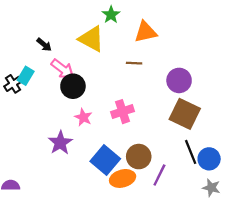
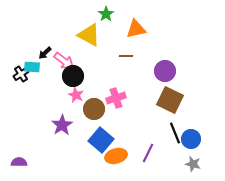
black arrow: (44, 45) -> (45, 53), moved, turned 96
cyan rectangle: (26, 76) -> (32, 67), turned 63
pink star: (83, 117) -> (76, 95), moved
brown circle: (139, 157) -> (94, 109), moved

